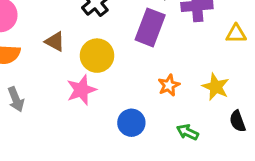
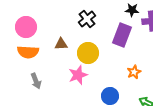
brown triangle: (55, 42) -> (61, 44), turned -32

